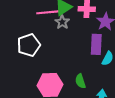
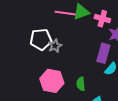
gray star: (62, 22) -> (55, 46), moved

